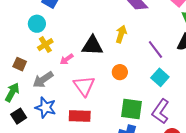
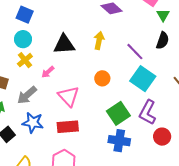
cyan circle: (37, 24) -> (23, 39), moved
black triangle: (92, 46) -> (64, 44), moved
cyan square: (160, 77) -> (143, 79), size x1.4
green square: (132, 109) -> (118, 113), turned -35

